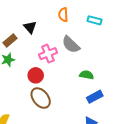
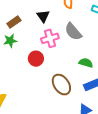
black triangle: (30, 27) -> (43, 16), moved
brown ellipse: (41, 98) -> (61, 85), moved

